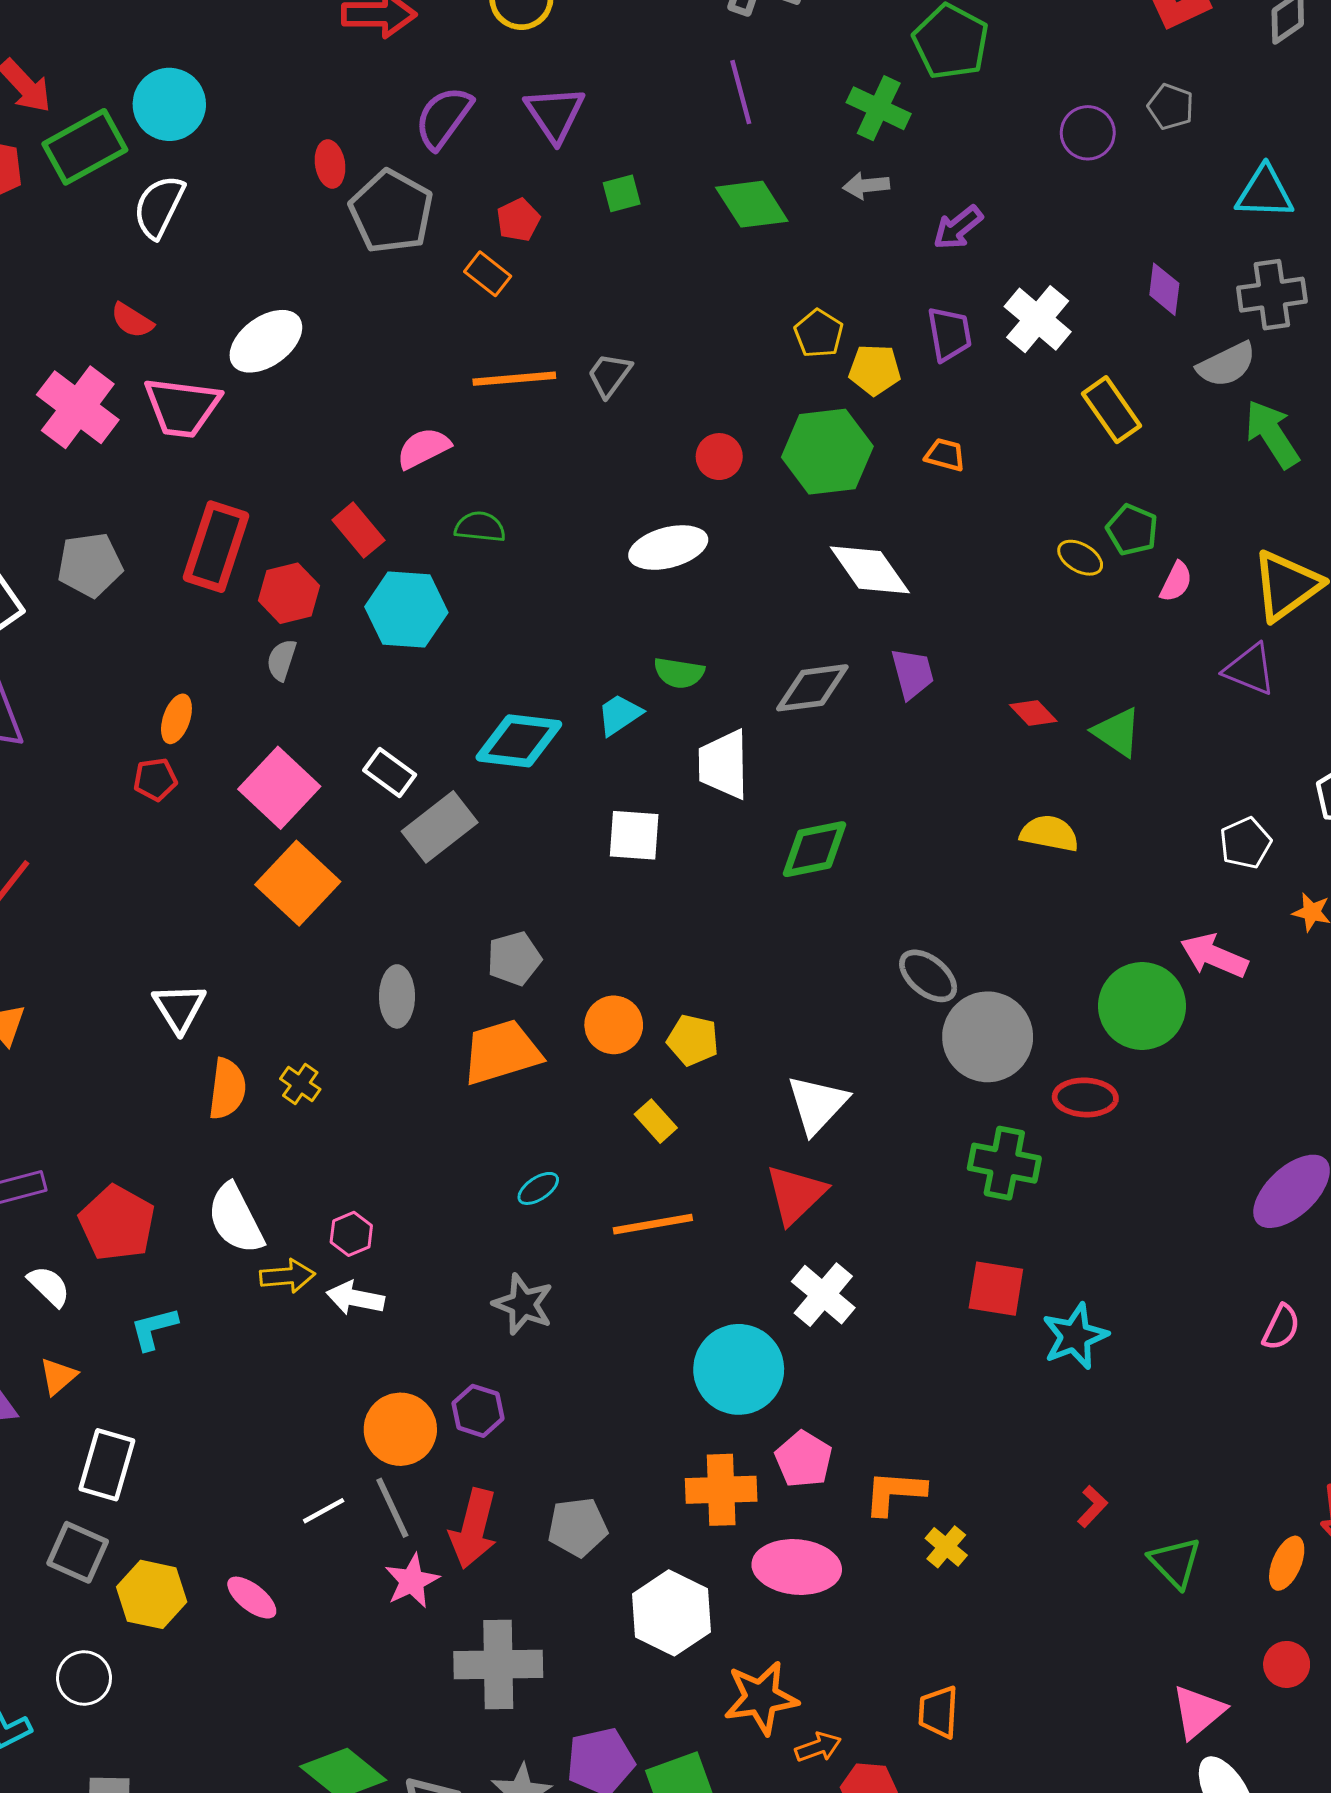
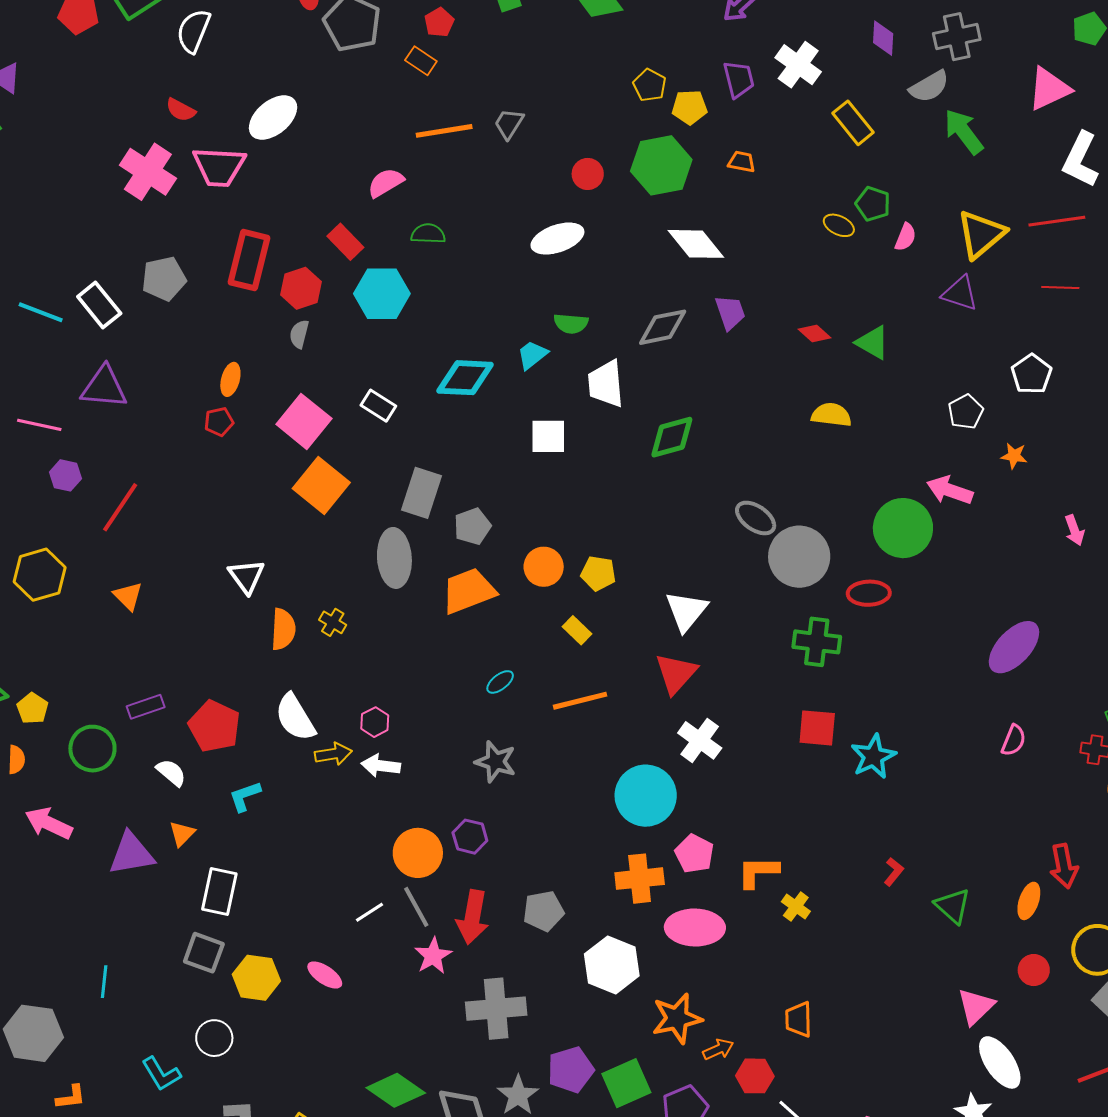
gray rectangle: (440, 827) -> (422, 493), moved, turned -30
gray ellipse: (397, 996) -> (394, 558), size x1.4

